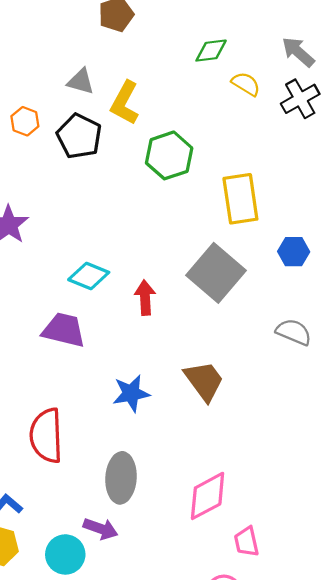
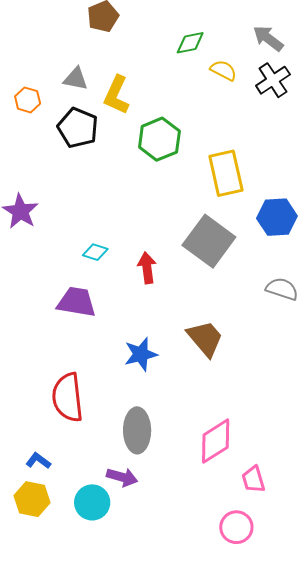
orange hexagon: (25, 121) -> (28, 100), moved
blue hexagon: (294, 252) -> (277, 217), size x1.4
cyan diamond: (89, 276) -> (95, 252), size x0.7

